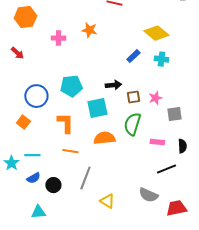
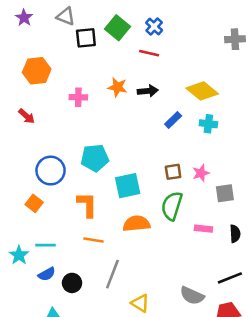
black arrow: (113, 85) -> (148, 91), moved
black line: (166, 169) -> (230, 278), moved

